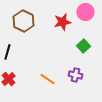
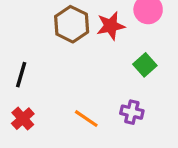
brown hexagon: (23, 21) -> (72, 24), moved

